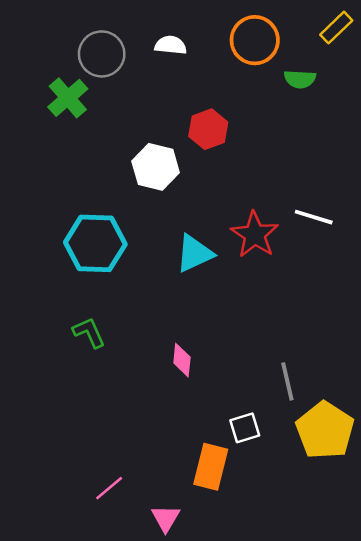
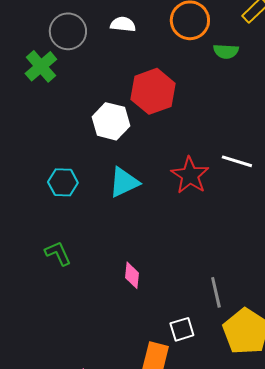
red hexagon: (208, 129) -> (153, 91), size x1.4
cyan hexagon: (95, 243) -> (63, 182), size x0.6
cyan triangle: (194, 253) -> (124, 182), moved

